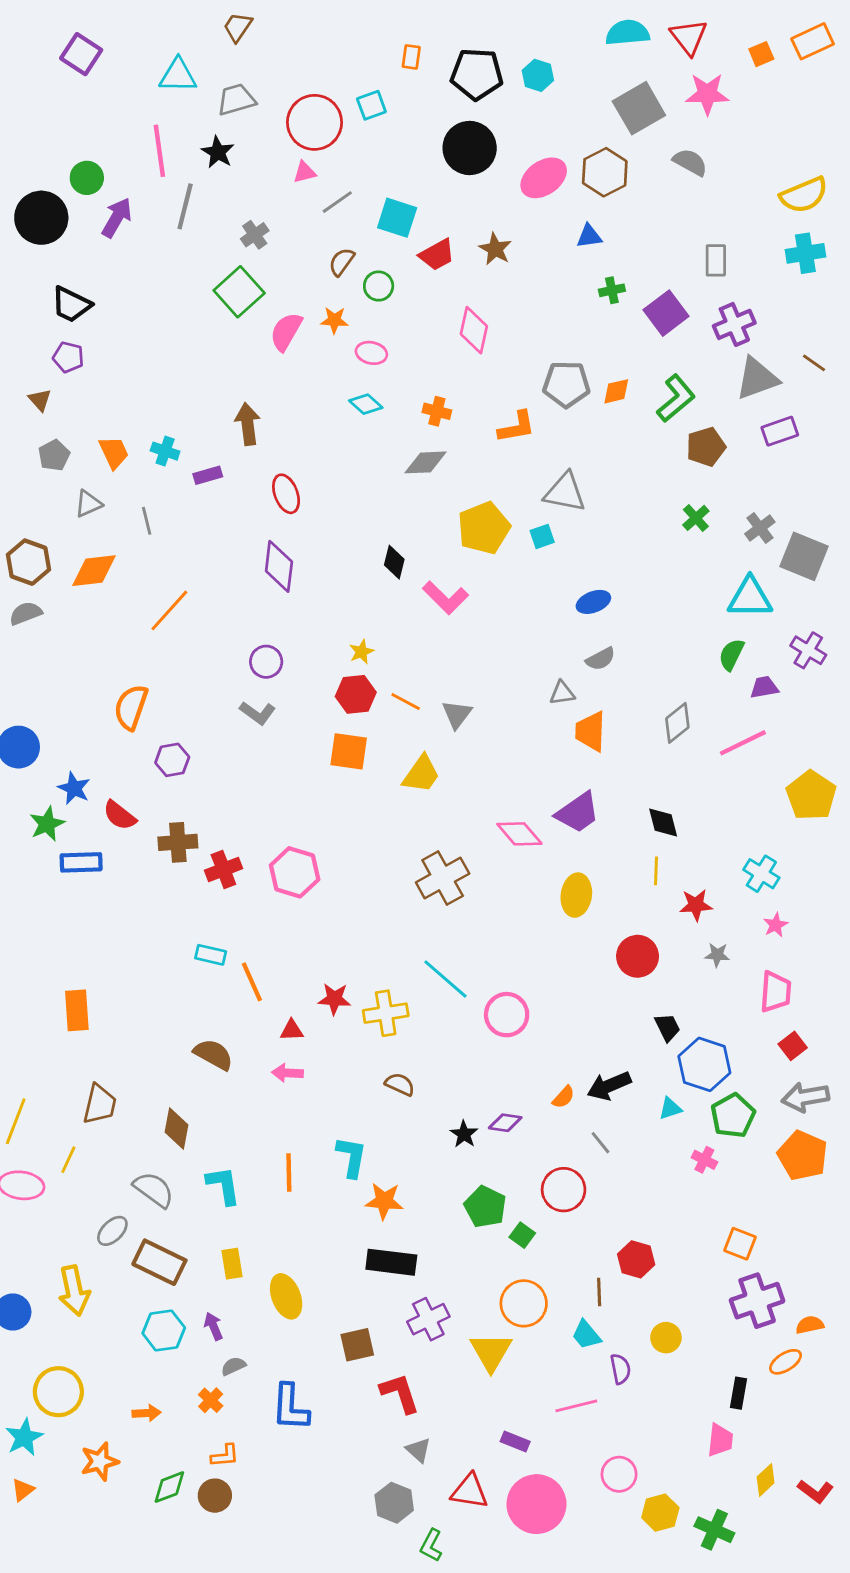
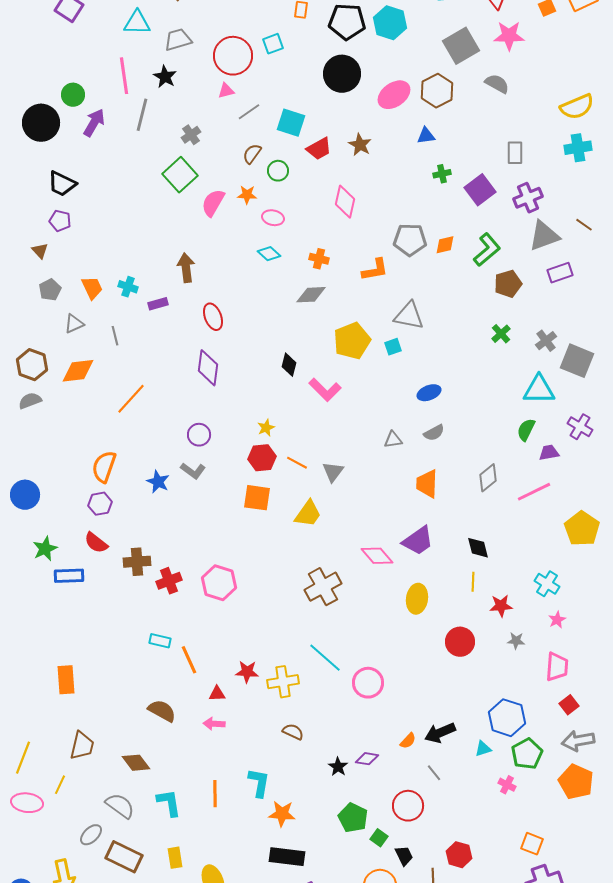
cyan hexagon: (538, 75) -> (390, 23), size x1.5
gray triangle: (562, 693) -> (393, 440), moved
purple hexagon: (172, 760) -> (100, 504), moved
blue star: (74, 788) -> (158, 482), moved
black trapezoid: (667, 1027) -> (404, 856), moved
brown diamond: (176, 1128) -> (136, 763), turned -48

